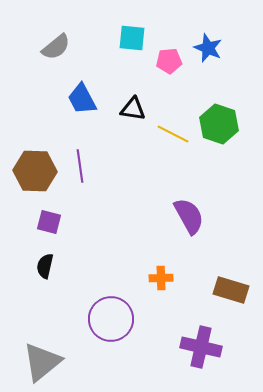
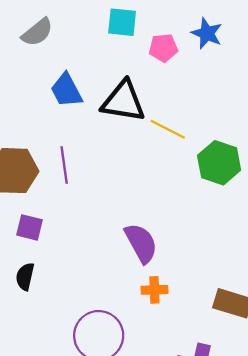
black triangle: (133, 109) -> (123, 101), size x1.6
green hexagon: (219, 124) -> (219, 163), moved
purple semicircle: (189, 216) -> (141, 243), moved

